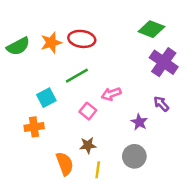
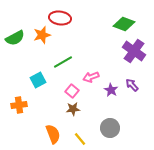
red ellipse: (82, 39) -> (60, 18), moved
purple star: (139, 122) -> (111, 90), moved
orange cross: (34, 127) -> (19, 105), moved
brown star: (88, 145) -> (73, 109), moved
yellow line: (98, 170) -> (80, 139), turned -48

